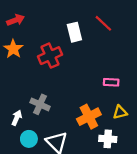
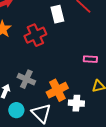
orange cross: (89, 117) -> (57, 90), moved
white cross: (108, 139) -> (76, 103), moved

